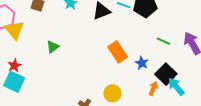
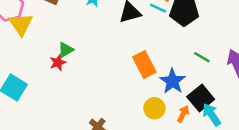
blue star: (142, 63) -> (173, 81), size x1.5
red star: (14, 66) -> (58, 63), moved
yellow circle: (112, 93) -> (154, 108), moved

